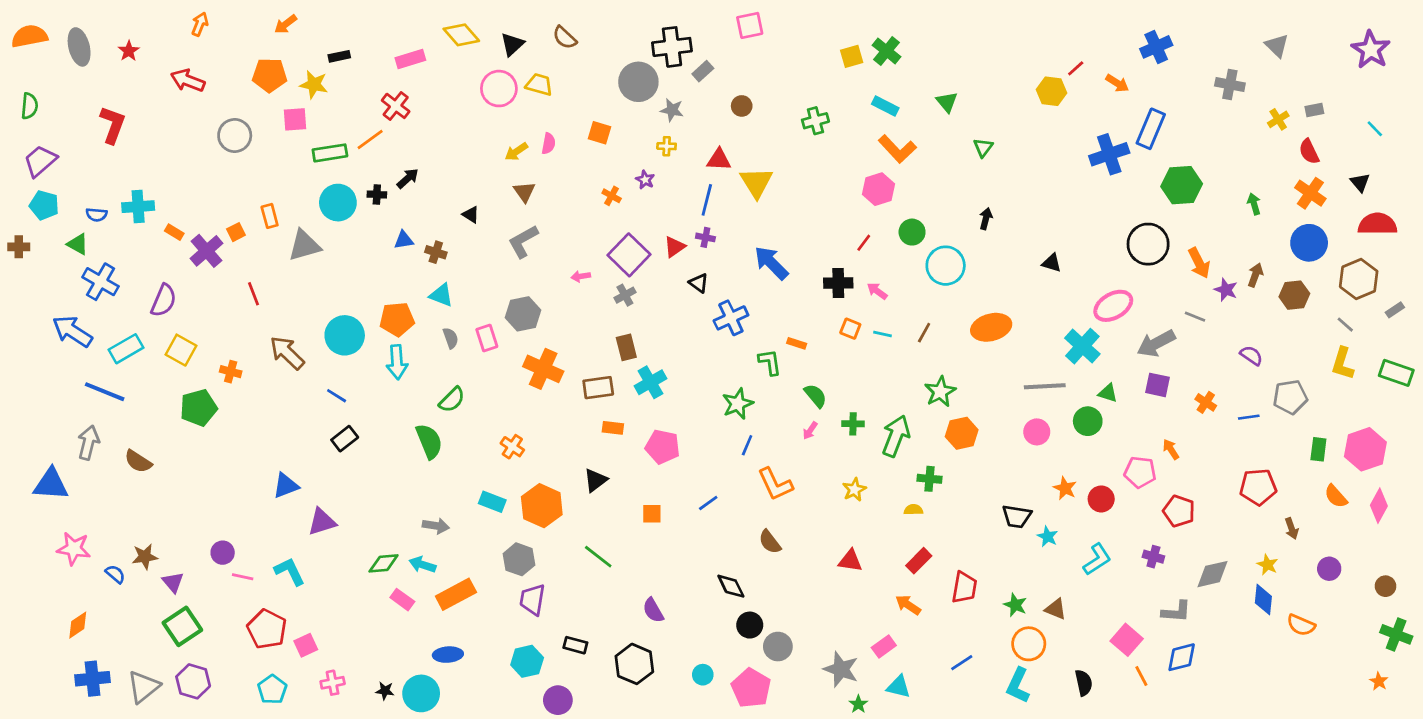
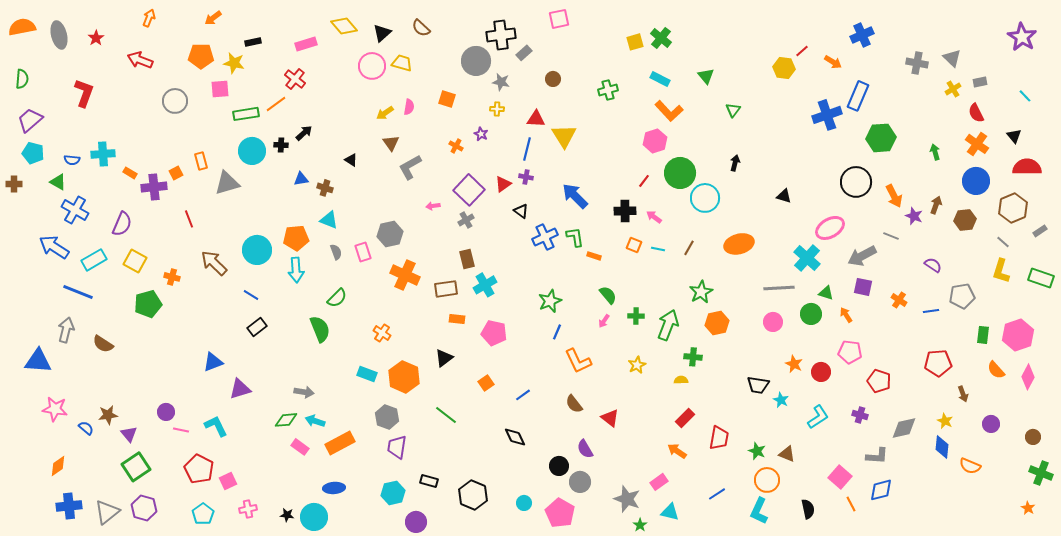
gray triangle: (1277, 46) -> (952, 58), moved
green circle: (912, 232) -> (680, 173), size x1.6
gray L-shape: (523, 241) -> (410, 167), moved
purple cross: (207, 251) -> (154, 187), turned 35
green L-shape: (770, 362) -> (575, 237), moved
orange arrow: (1171, 449) -> (846, 315), moved
blue line: (708, 503) -> (523, 395), moved
orange square: (652, 514) -> (486, 383), turned -35
gray arrow: (436, 526) -> (304, 392), moved
red triangle: (850, 561) -> (610, 418), moved, turned 30
black diamond: (731, 586) -> (515, 437), moved
purple semicircle: (653, 610) -> (585, 449), moved

